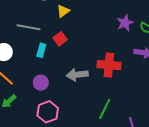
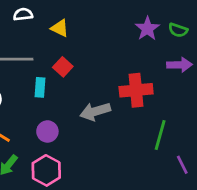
yellow triangle: (63, 11) -> (60, 28), turned -48
green line: (105, 109) -> (160, 135), moved
pink hexagon: (48, 112) -> (46, 170), moved

